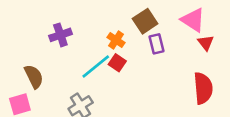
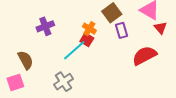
red square: (117, 63) -> (87, 40), moved
red semicircle: (203, 88) -> (144, 55), moved, turned -110

